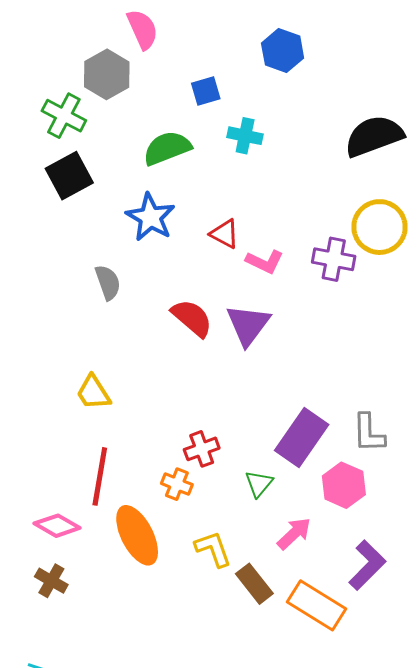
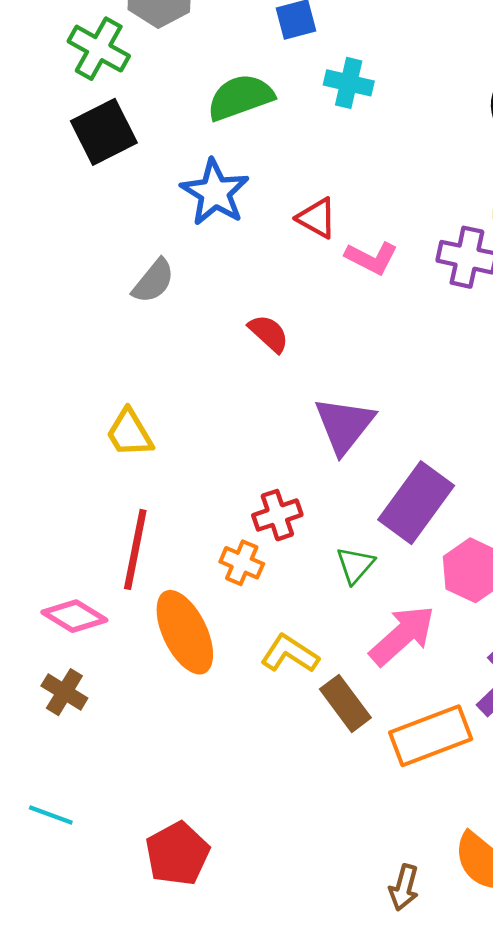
gray semicircle: (108, 282) -> (153, 281), turned 57
red semicircle: (192, 318) -> (269, 333), size x0.7
purple triangle: (248, 325) -> (344, 425), moved
pink arrow: (294, 533) -> (402, 635), size x1.4
yellow L-shape: (213, 549) -> (290, 654), turned -39
orange rectangle: (316, 605) -> (431, 736), turned -54

